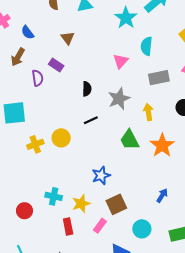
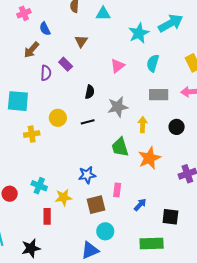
pink triangle: (121, 61) -> (118, 66), moved
yellow circle: (61, 138) -> (58, 118), moved
pink rectangle: (100, 226) -> (117, 190), moved, turned -40
cyan circle: (142, 229) -> (105, 231), moved

